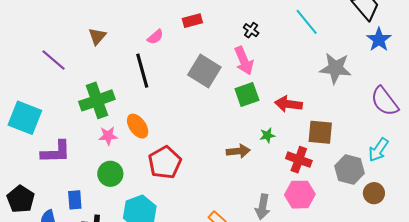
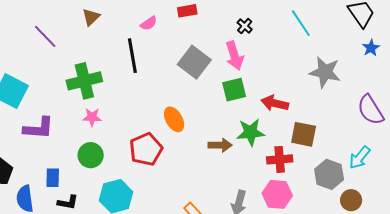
blue star: (379, 40) -> (371, 48), size x0.7
orange ellipse: (138, 126) -> (174, 119), moved
green star: (267, 135) -> (251, 132), size x1.8
red cross: (299, 160) -> (280, 159), turned -30

